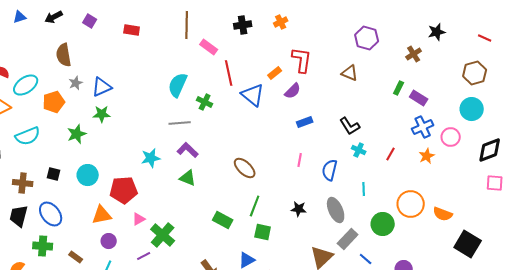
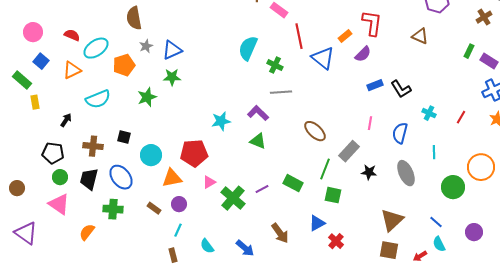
gray line: (180, 123) -> (281, 92), moved
black L-shape: (350, 126) -> (401, 89), moved
cyan circle: (88, 175) -> (151, 155), moved
gray rectangle: (348, 239) -> (349, 151), moved
purple line: (144, 256) -> (262, 189), moved
brown rectangle: (76, 257) -> (154, 208), moved

